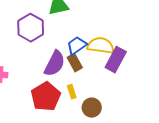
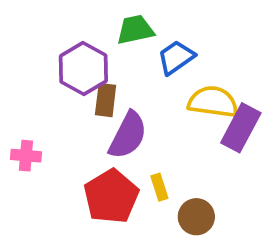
blue trapezoid: (77, 46) -> (176, 57), moved
brown rectangle: (75, 63) -> (106, 100), moved, turned 36

